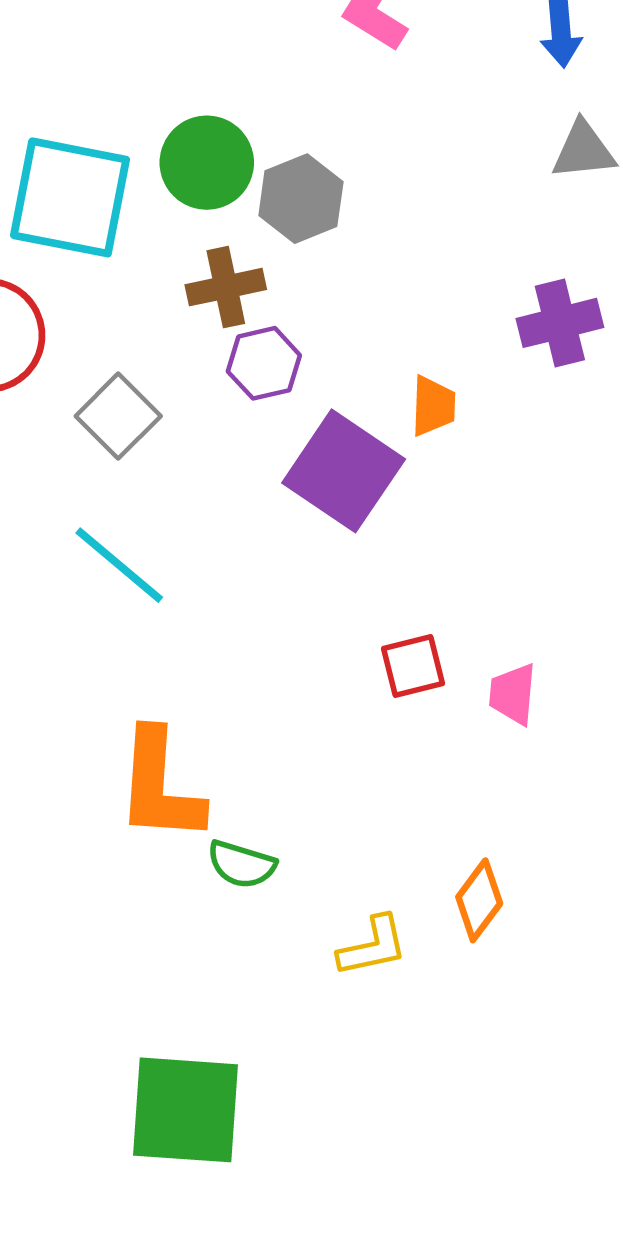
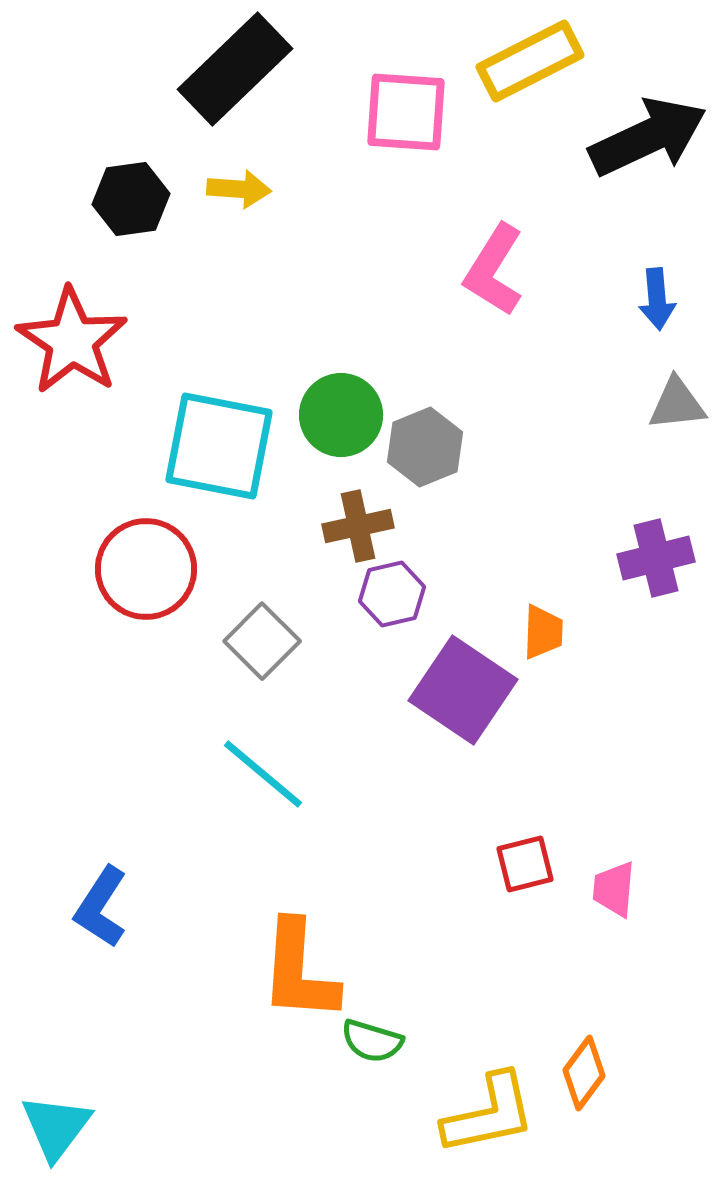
yellow L-shape: (373, 946) -> (489, 1114), size x1.5

